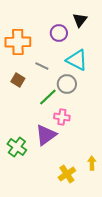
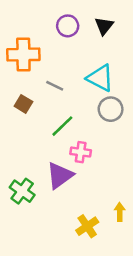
purple circle: (59, 33) -> (68, 26), moved
gray circle: (67, 84) -> (111, 109), moved

